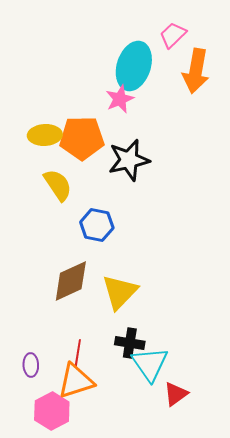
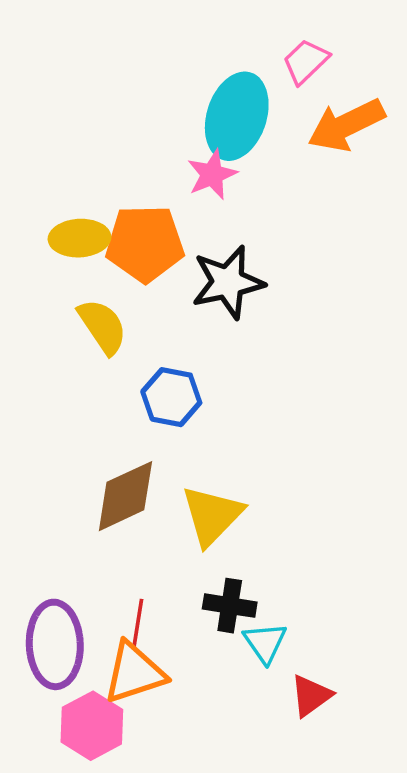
orange arrow: (196, 71) -> (346, 125), turned 54
cyan triangle: (150, 364) -> (265, 643), size x0.7
purple ellipse: (31, 365) -> (55, 644), size x2.0

